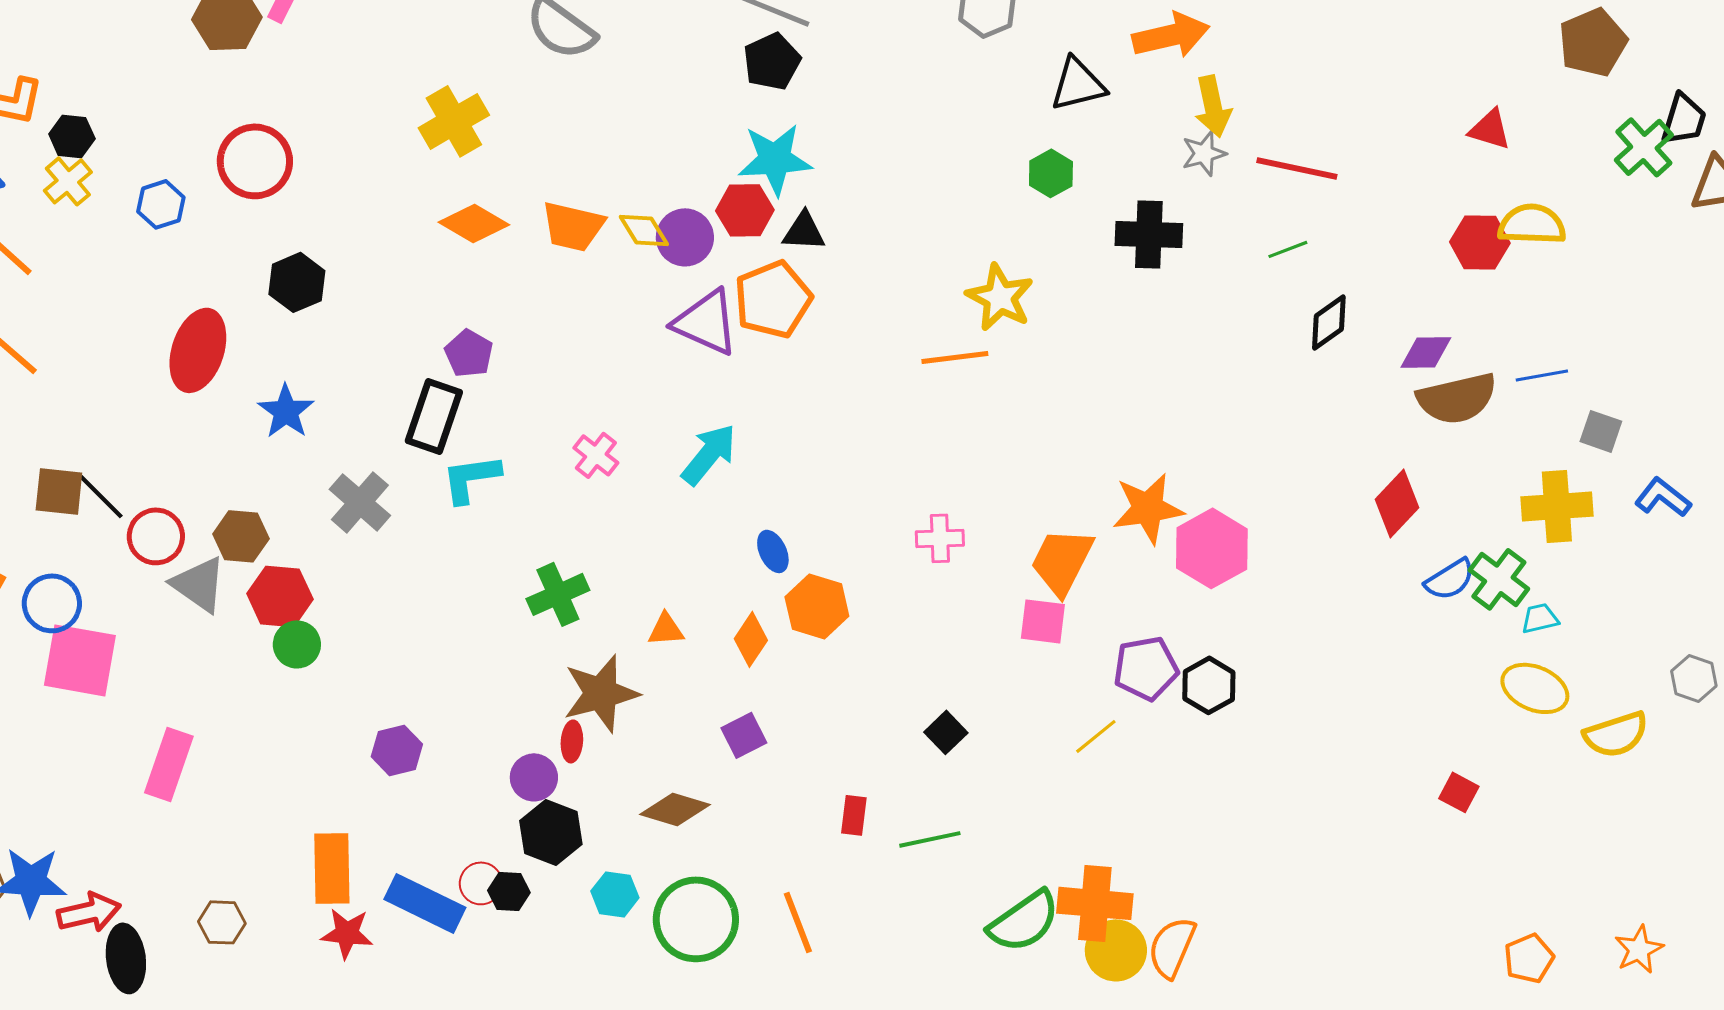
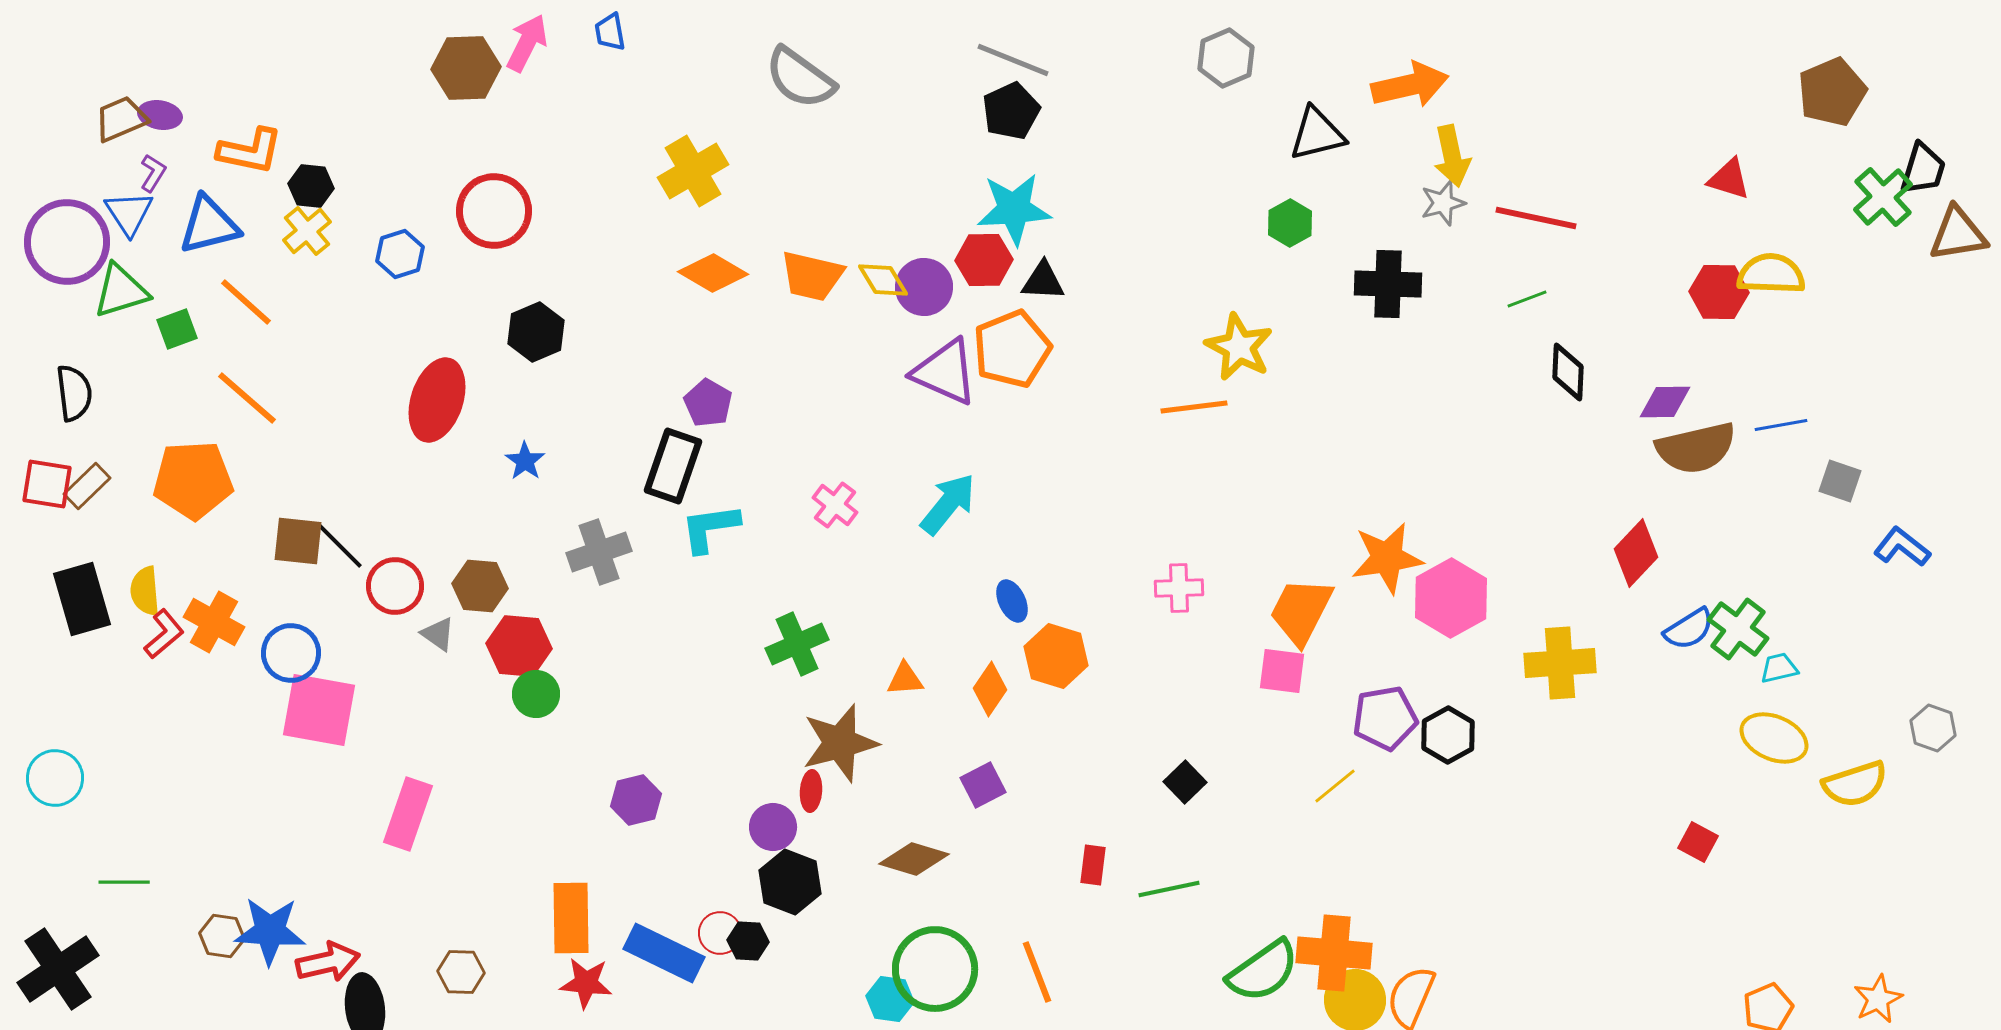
black diamond: (1329, 322) -> (1568, 372), turned -52
blue star: (286, 411) -> (525, 461), size x0.7
gray cross: (360, 502) -> (599, 552), turned 30
yellow cross: (1557, 506) -> (1560, 663), moved
gray triangle: (199, 584) -> (438, 634), size x0.6
cyan hexagon: (615, 894) -> (890, 999), moved

